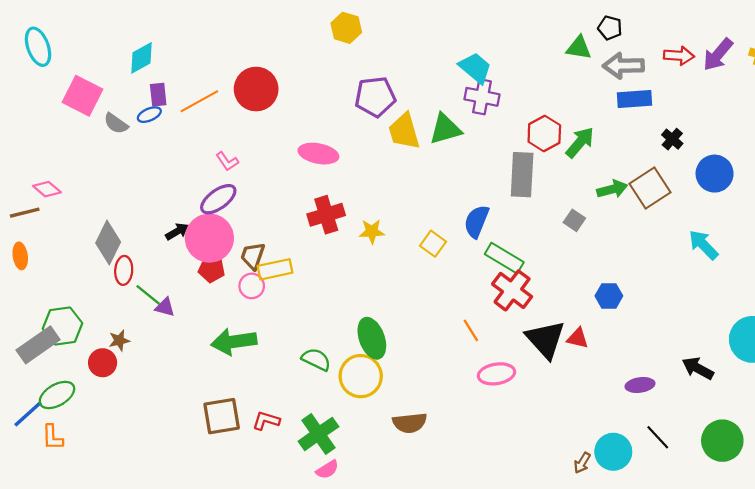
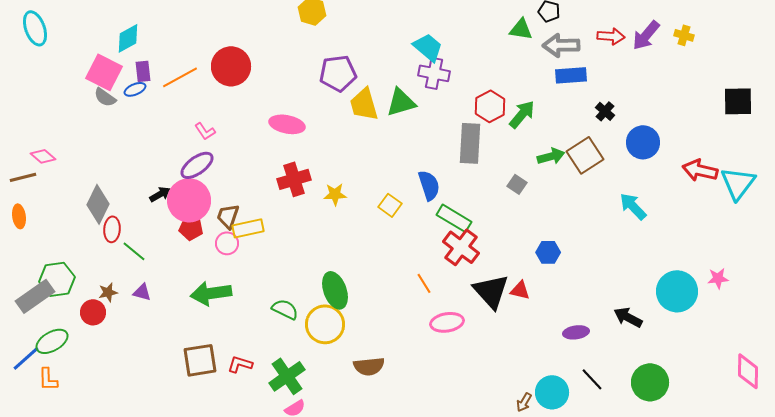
pink square: (83, 96) -> (104, 72), moved
blue semicircle: (476, 221) -> (429, 185), turned 140
purple triangle: (165, 307) -> (142, 292), moved

